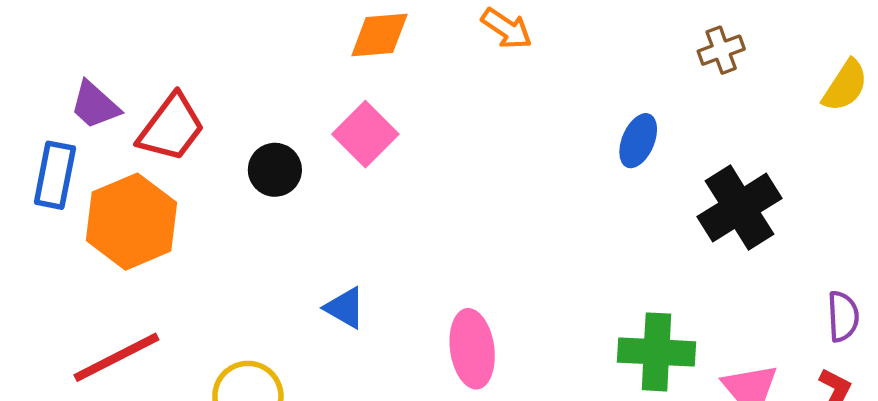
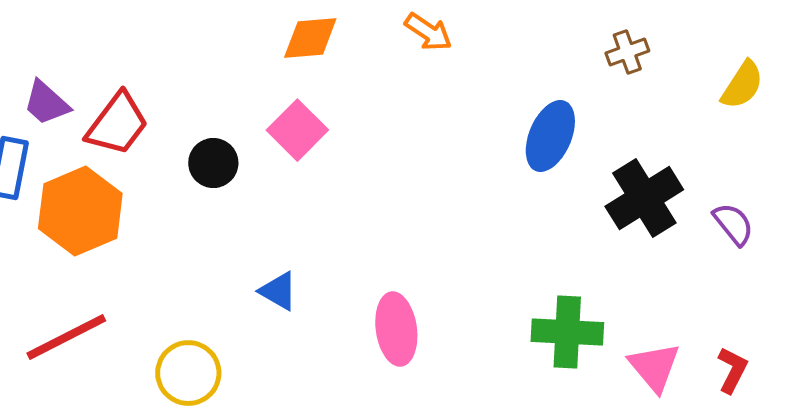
blue ellipse: (638, 141) -> (550, 136), size x1.4
purple semicircle: (843, 316) -> (733, 224), moved, turned -36

